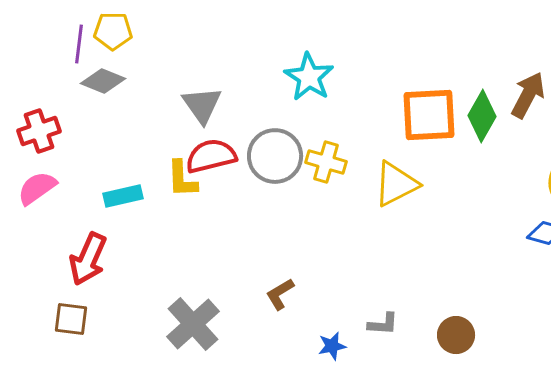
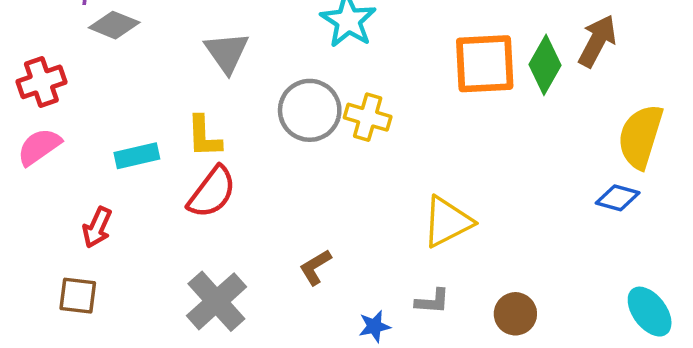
red semicircle: (211, 156) -> (212, 192), moved, turned 141
yellow triangle: (396, 184) -> (447, 222), moved
red arrow: (88, 259) -> (97, 227), size x0.7

